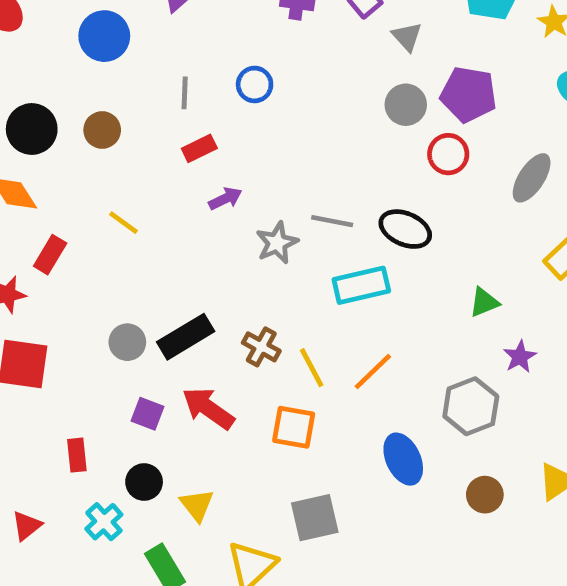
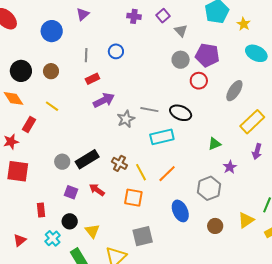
purple arrow: (225, 199) -> (104, 100), size x1.5
yellow line: (123, 223) -> (52, 106), moved
red arrow: (208, 408) -> (97, 190), size x0.7

